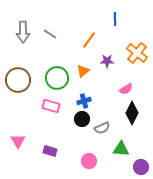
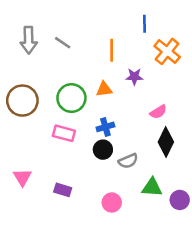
orange line: (89, 40) -> (112, 50), turned -36
orange cross: (137, 53) -> (167, 51), moved
orange triangle: (83, 71) -> (104, 89), turned 32
purple circle: (141, 167) -> (180, 200), moved

